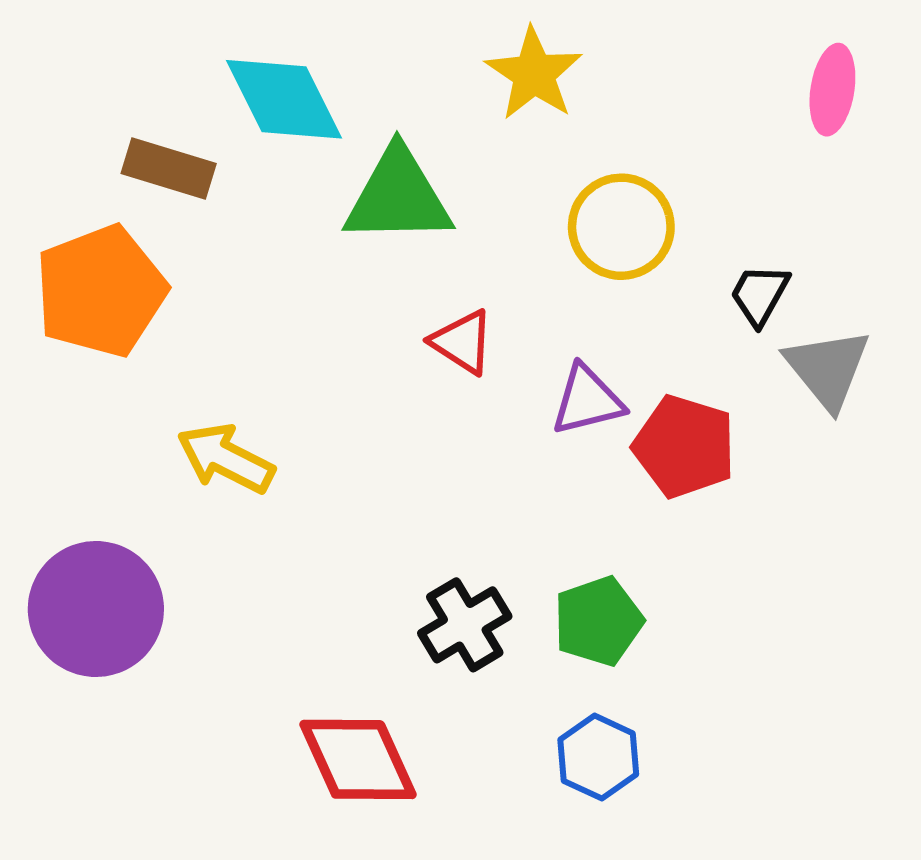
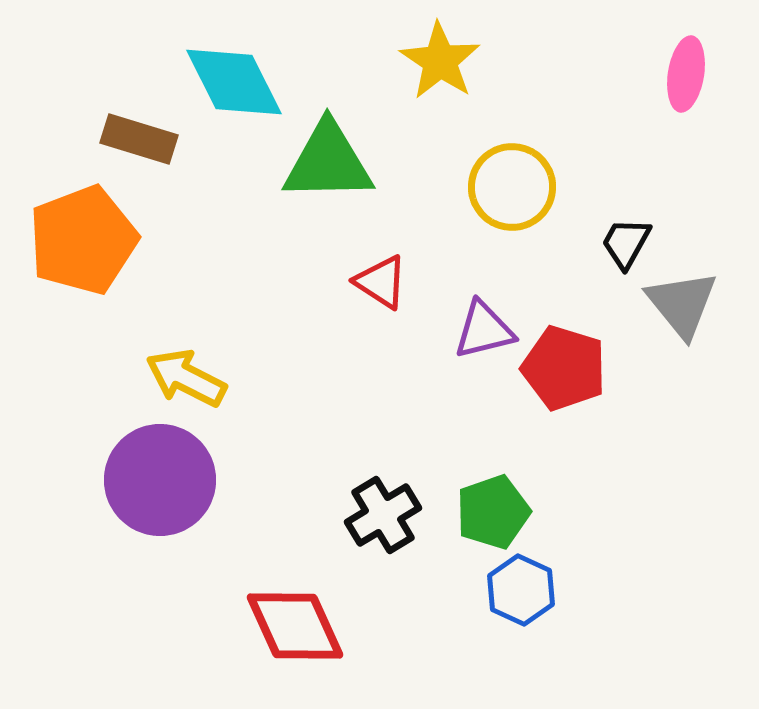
purple circle: (96, 609) -> (160, 480), moved
blue hexagon: (598, 757) -> (521, 590), moved

